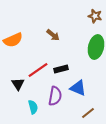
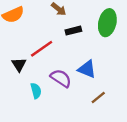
black rectangle: (61, 69) -> (73, 31), moved
purple semicircle: (55, 96) -> (61, 78), turned -66

